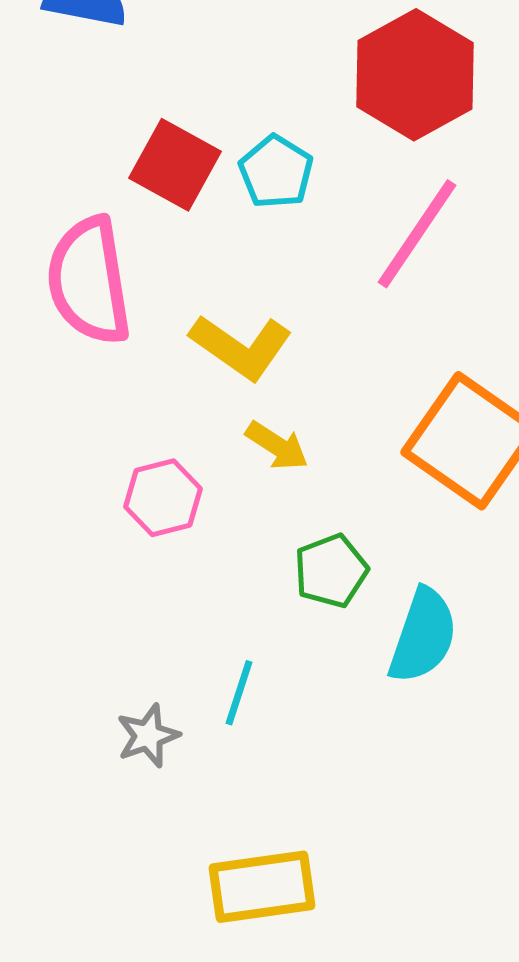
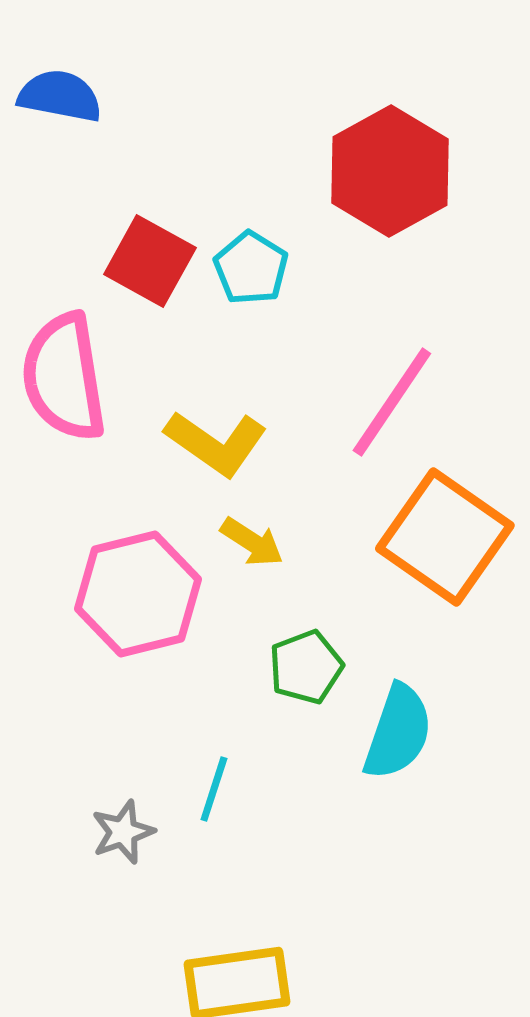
pink line: (417, 234) -> (392, 402), moved
pink hexagon: (163, 498) -> (138, 594), size x1.6

